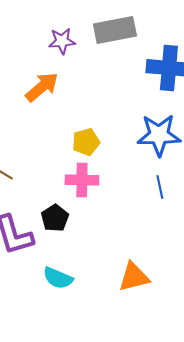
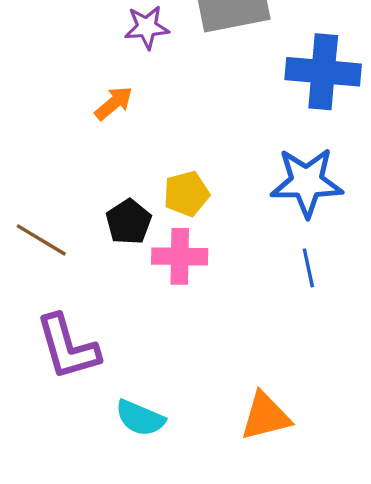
orange arrow: (42, 87) -> (114, 103), size x0.7
black pentagon: (55, 218) -> (129, 222), moved

